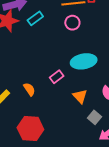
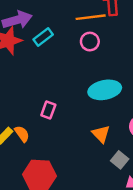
pink rectangle: (57, 77) -> (48, 110), moved, turned -32
orange semicircle: (29, 89) -> (22, 134), moved

